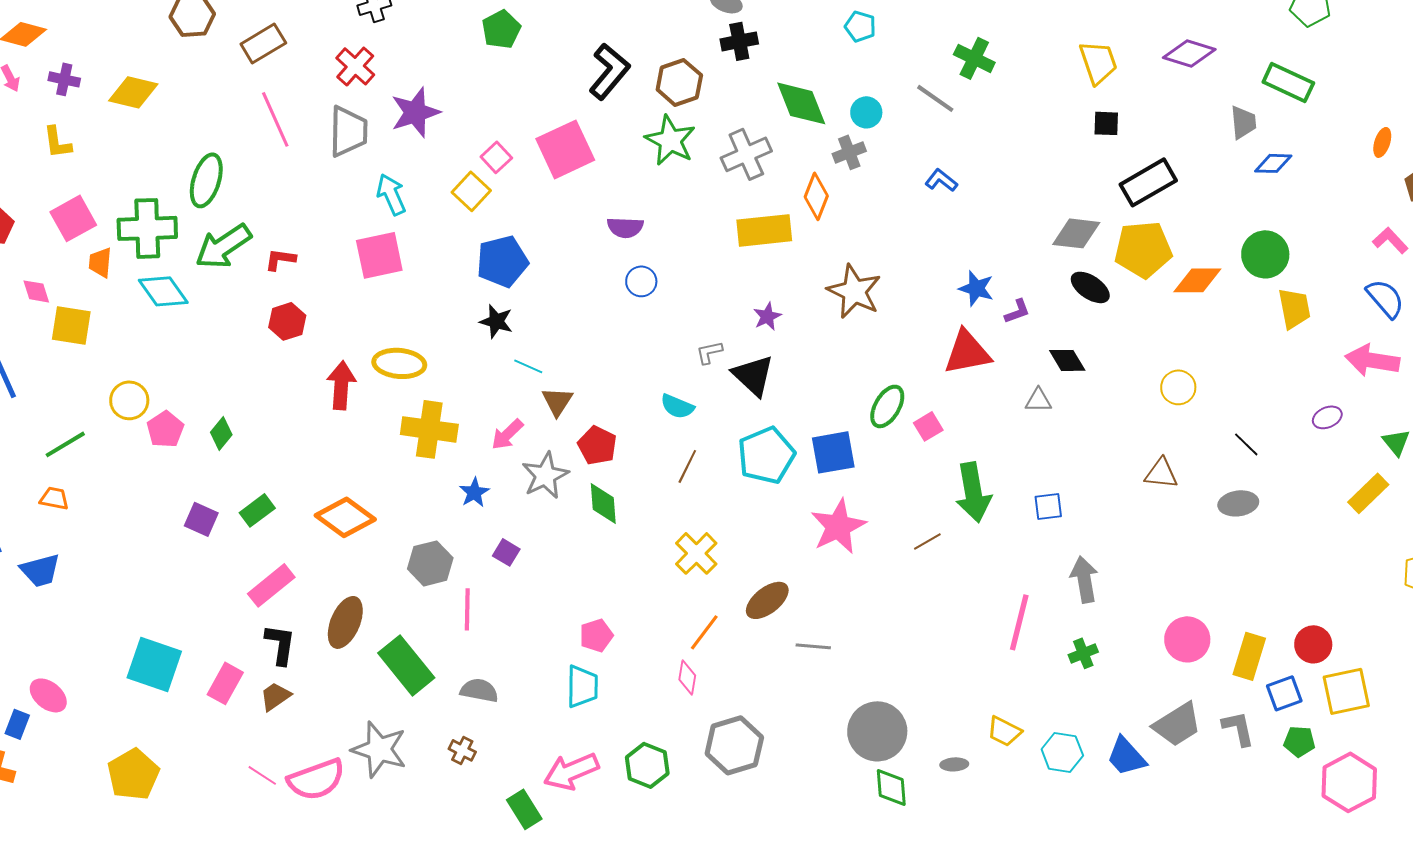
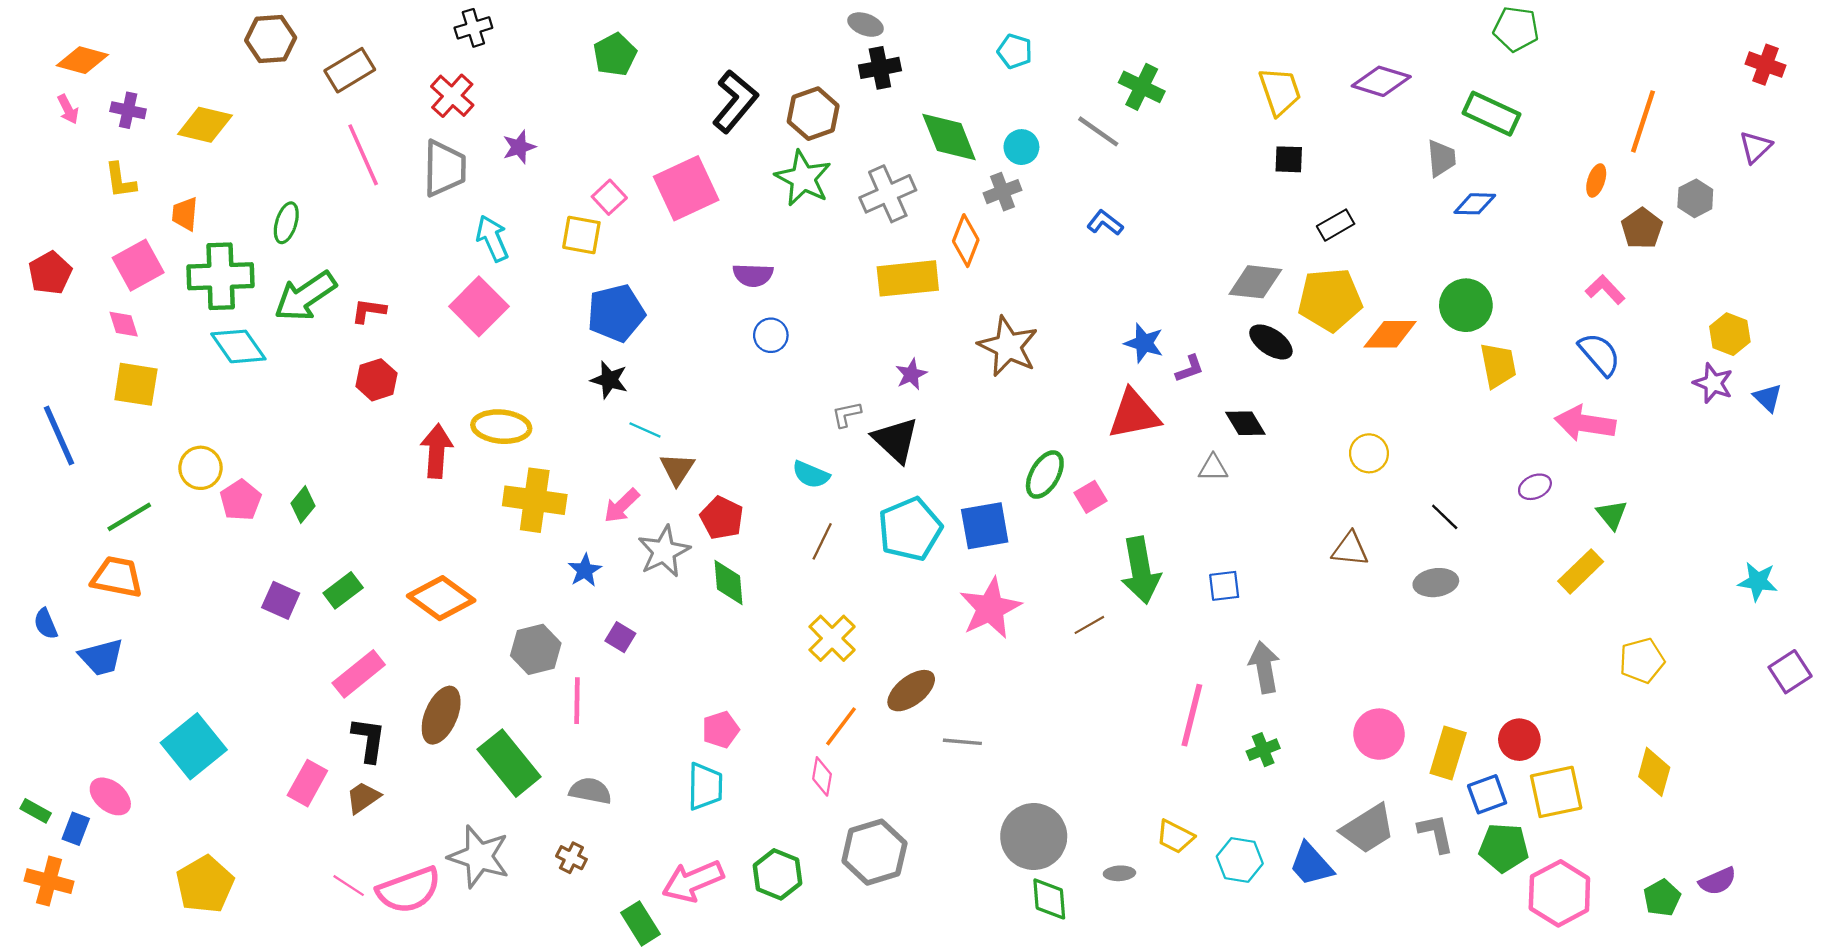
purple star: (415, 112) -> (519, 147), size x0.6
green ellipse: (206, 180) -> (286, 223), size x0.7
black rectangle: (1148, 182) -> (1336, 225), size x0.6
yellow square: (471, 191) -> (581, 235), turned -33
pink square: (379, 255) -> (479, 306), turned -33
orange trapezoid: (100, 262) -> (185, 214), moved
pink diamond: (36, 291) -> (124, 324), moved
orange trapezoid: (54, 498) -> (117, 577), size x1.6
cyan square: (154, 664) -> (194, 746), moved, turned 32
green pentagon: (1299, 741) -> (1504, 848), size x1.4

